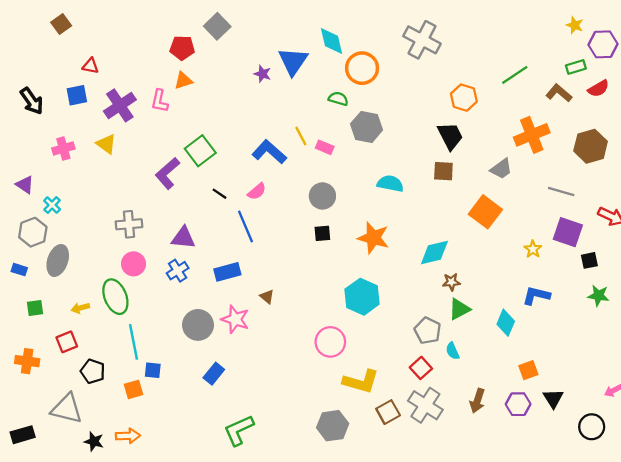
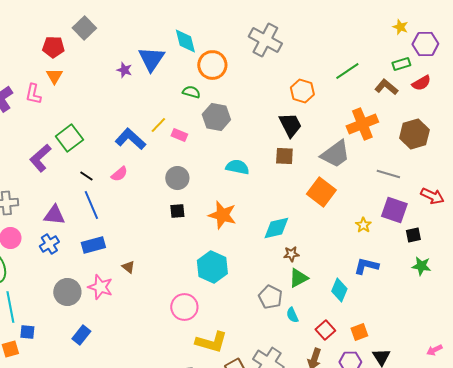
orange triangle: (183, 81) -> (54, 76), turned -42
yellow line: (301, 136) -> (158, 125), turned 72
gray trapezoid: (501, 169) -> (335, 154), size x1.5
blue line: (245, 227) -> (91, 205), moved
red square: (421, 368) -> (325, 330), moved

